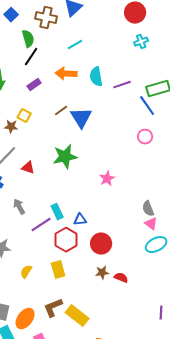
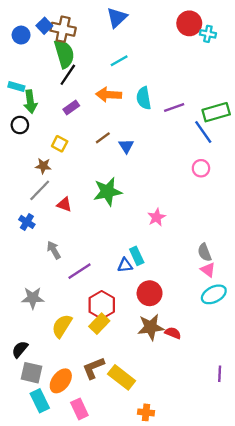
brown cross: (46, 18) -> (63, 29), moved
green semicircle: (28, 39) -> (64, 54), size x1.4
cyan cross: (141, 42) -> (208, 34), moved, turned 32
blue triangle: (81, 118) -> (126, 146), size x0.6
brown star: (11, 127) -> (43, 166), moved
cyan rectangle: (57, 212) -> (137, 256), moved
red hexagon: (66, 240) -> (102, 305), moved
yellow rectangle: (58, 270) -> (99, 324), turned 60
yellow semicircle: (26, 272) -> (62, 326), size x1.5
brown star: (102, 273) -> (151, 327), size x1.6

